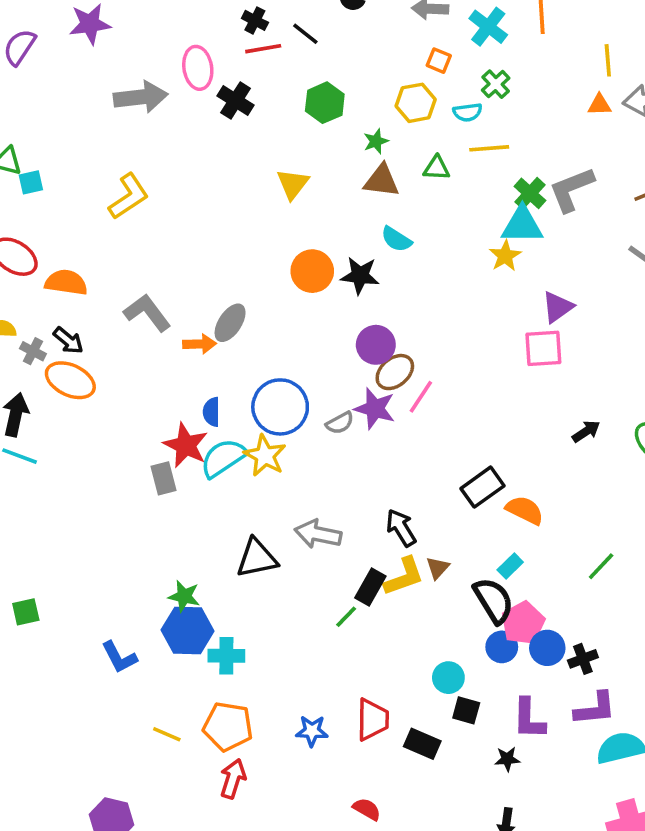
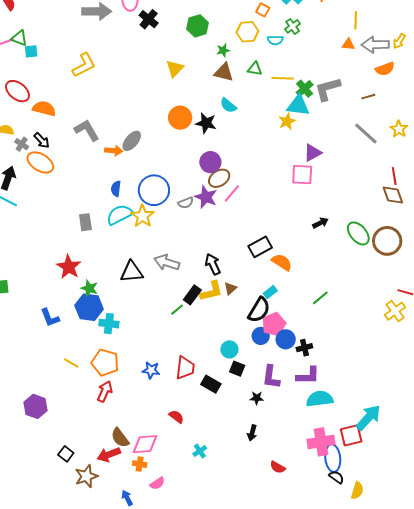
yellow line: (489, 148) -> (283, 78), moved
red star: (186, 445) -> (69, 267), moved
black semicircle: (494, 600) -> (259, 310), turned 56

